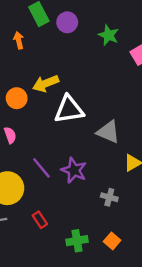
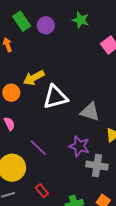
green star: (109, 35) -> (81, 20), moved
purple star: (74, 170) -> (79, 146), moved
gray cross: (109, 197) -> (97, 166), size x1.5

